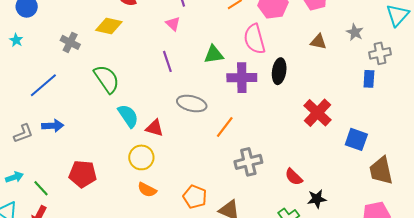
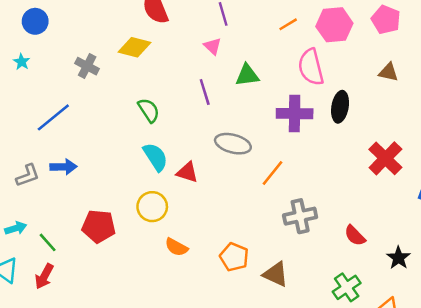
green triangle: (214, 54) -> (247, 75), moved
green semicircle: (107, 79) -> (149, 110), moved, size x0.7
yellow circle: (141, 157) -> (152, 207), moved
black star: (317, 199) -> (398, 258), moved, turned -30

